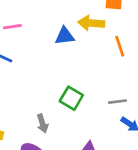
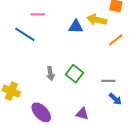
orange line: (120, 46) -> (116, 40), turned 63
gray arrow: (42, 123) -> (50, 73), moved

